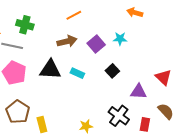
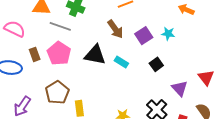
brown arrow: (67, 41) -> (115, 29), turned 60
purple triangle: (139, 92) -> (180, 88), turned 36

